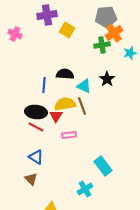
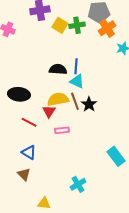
green cross: (102, 45) -> (77, 25), moved
black star: (107, 79) -> (89, 104), moved
blue line: (44, 85) -> (76, 66), moved
black ellipse: (36, 112) -> (19, 94), moved
cyan rectangle: (103, 166) -> (116, 156), moved

